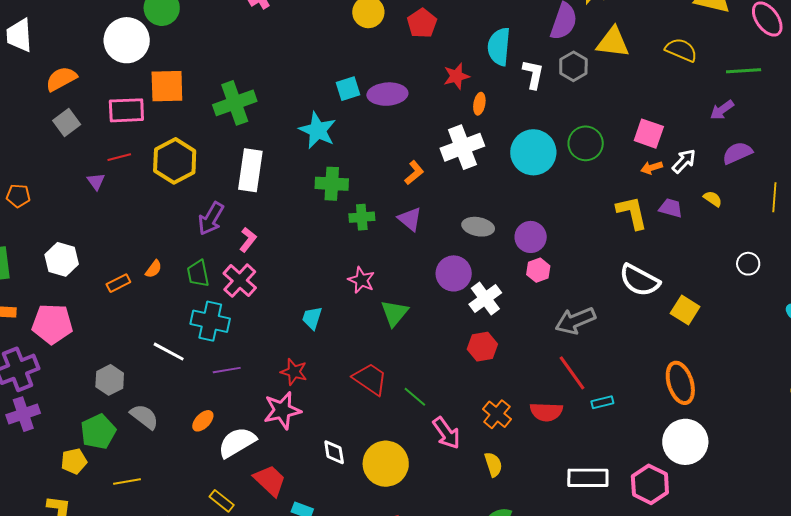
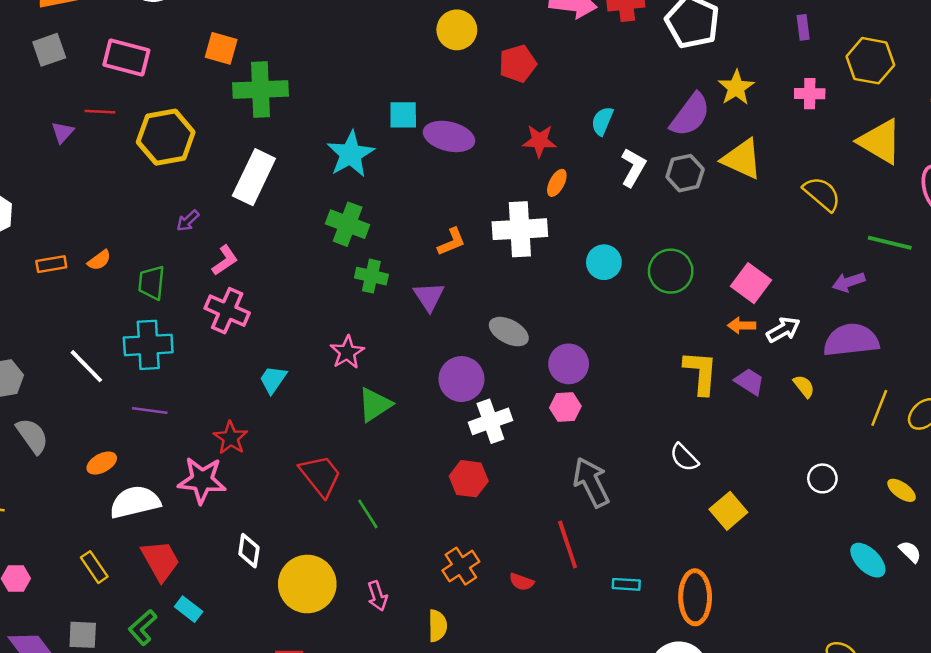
cyan semicircle: (499, 47) -> (602, 121), size x0.6
orange square: (167, 86) -> (221, 48), moved, size x0.7
cyan circle: (533, 152) -> (604, 262), size x0.6
purple semicircle: (737, 153) -> (851, 340), size x1.4
purple arrow: (211, 219) -> (188, 221), size x0.6
white semicircle: (639, 280) -> (684, 457), size x0.6
pink cross: (240, 281) -> (227, 311), moved, turned -36
cyan cross: (210, 321) -> (148, 345), turned -33
gray arrow: (575, 321) -> (591, 482), turned 69
cyan rectangle: (602, 402) -> (626, 584), moved
red semicircle: (546, 412) -> (522, 582), size x0.6
pink arrow: (446, 433) -> (377, 596), moved, size x0.7

